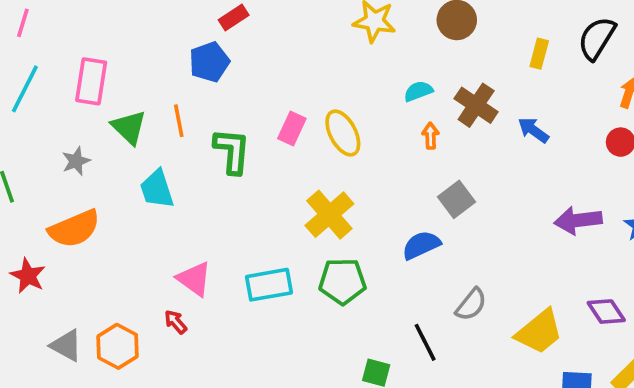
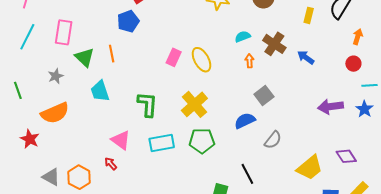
green L-shape: (232, 151) -> (147, 104), moved
gray semicircle: (471, 304) -> (273, 140), moved

